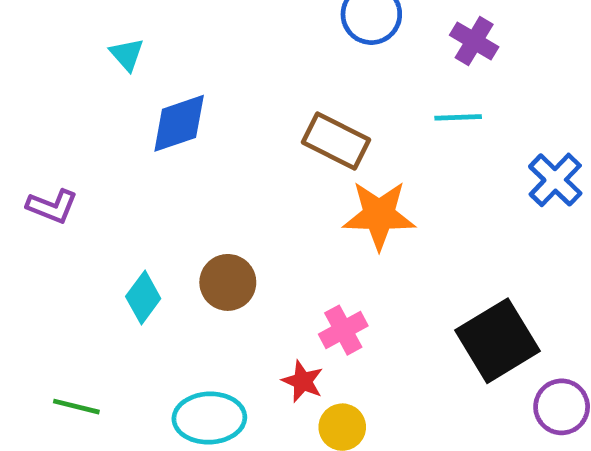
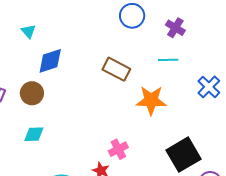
orange star: (379, 215) -> (151, 100), moved
brown circle: (228, 282) -> (32, 93), moved
cyan diamond: (143, 297) -> (34, 134), turned 50

